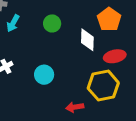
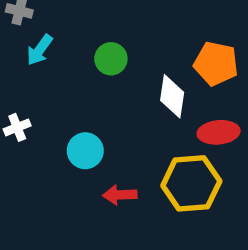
orange pentagon: (109, 19) -> (216, 64), turned -30
red arrow: (75, 107) -> (120, 195), moved

